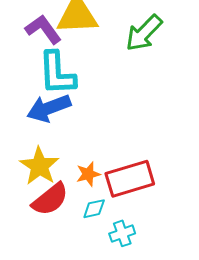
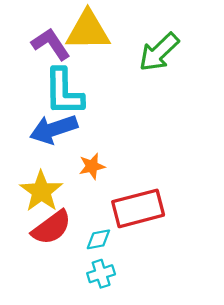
orange star: (88, 174) -> (92, 166), moved
cyan cross: (122, 233) -> (101, 274), moved

